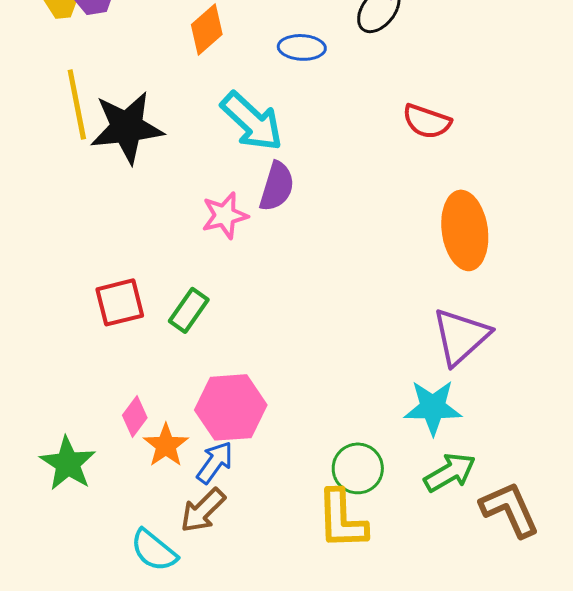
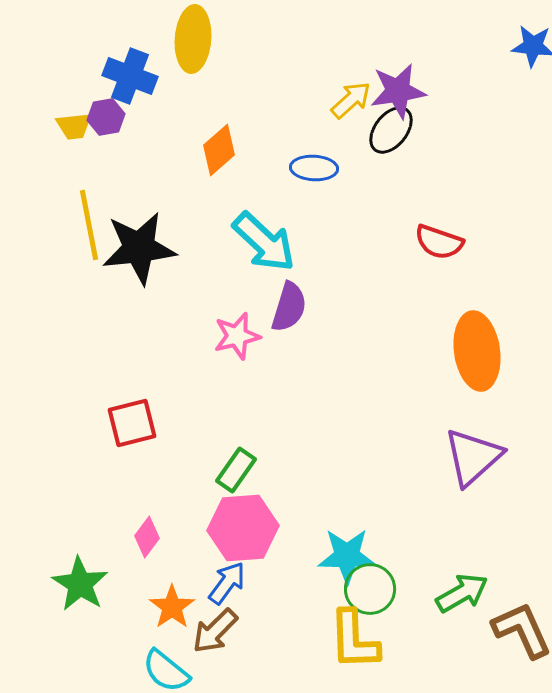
green rectangle: (189, 310) -> (236, 470), moved
cyan star: (433, 407) -> (347, 556), moved
orange star: (166, 445) -> (172, 607), moved

